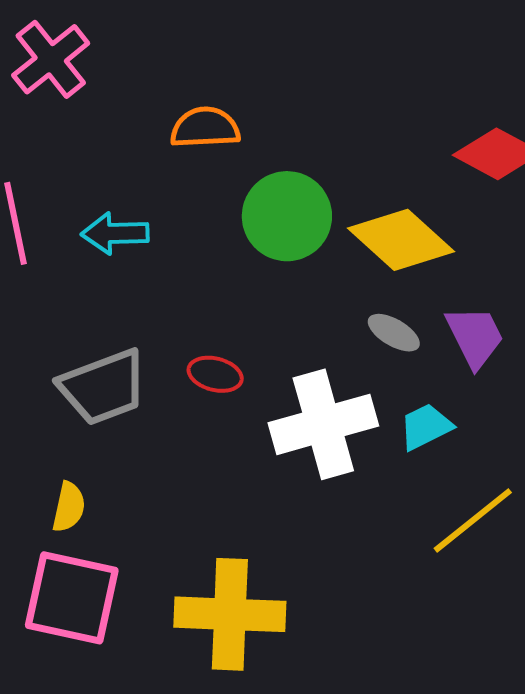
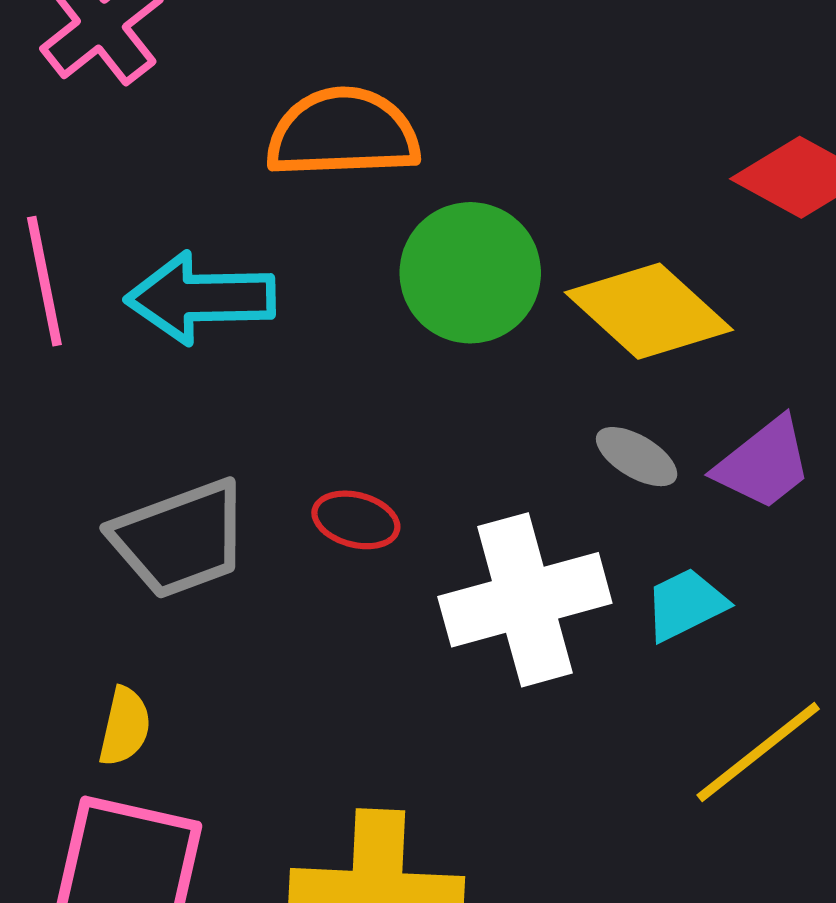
orange semicircle: (205, 128) -> (343, 133), size x1.4
cyan arrow: (115, 233) -> (200, 298), size x1.4
purple trapezoid: (475, 337) -> (764, 464), turned 78

